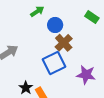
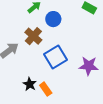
brown cross: (64, 43) -> (33, 36), moved

